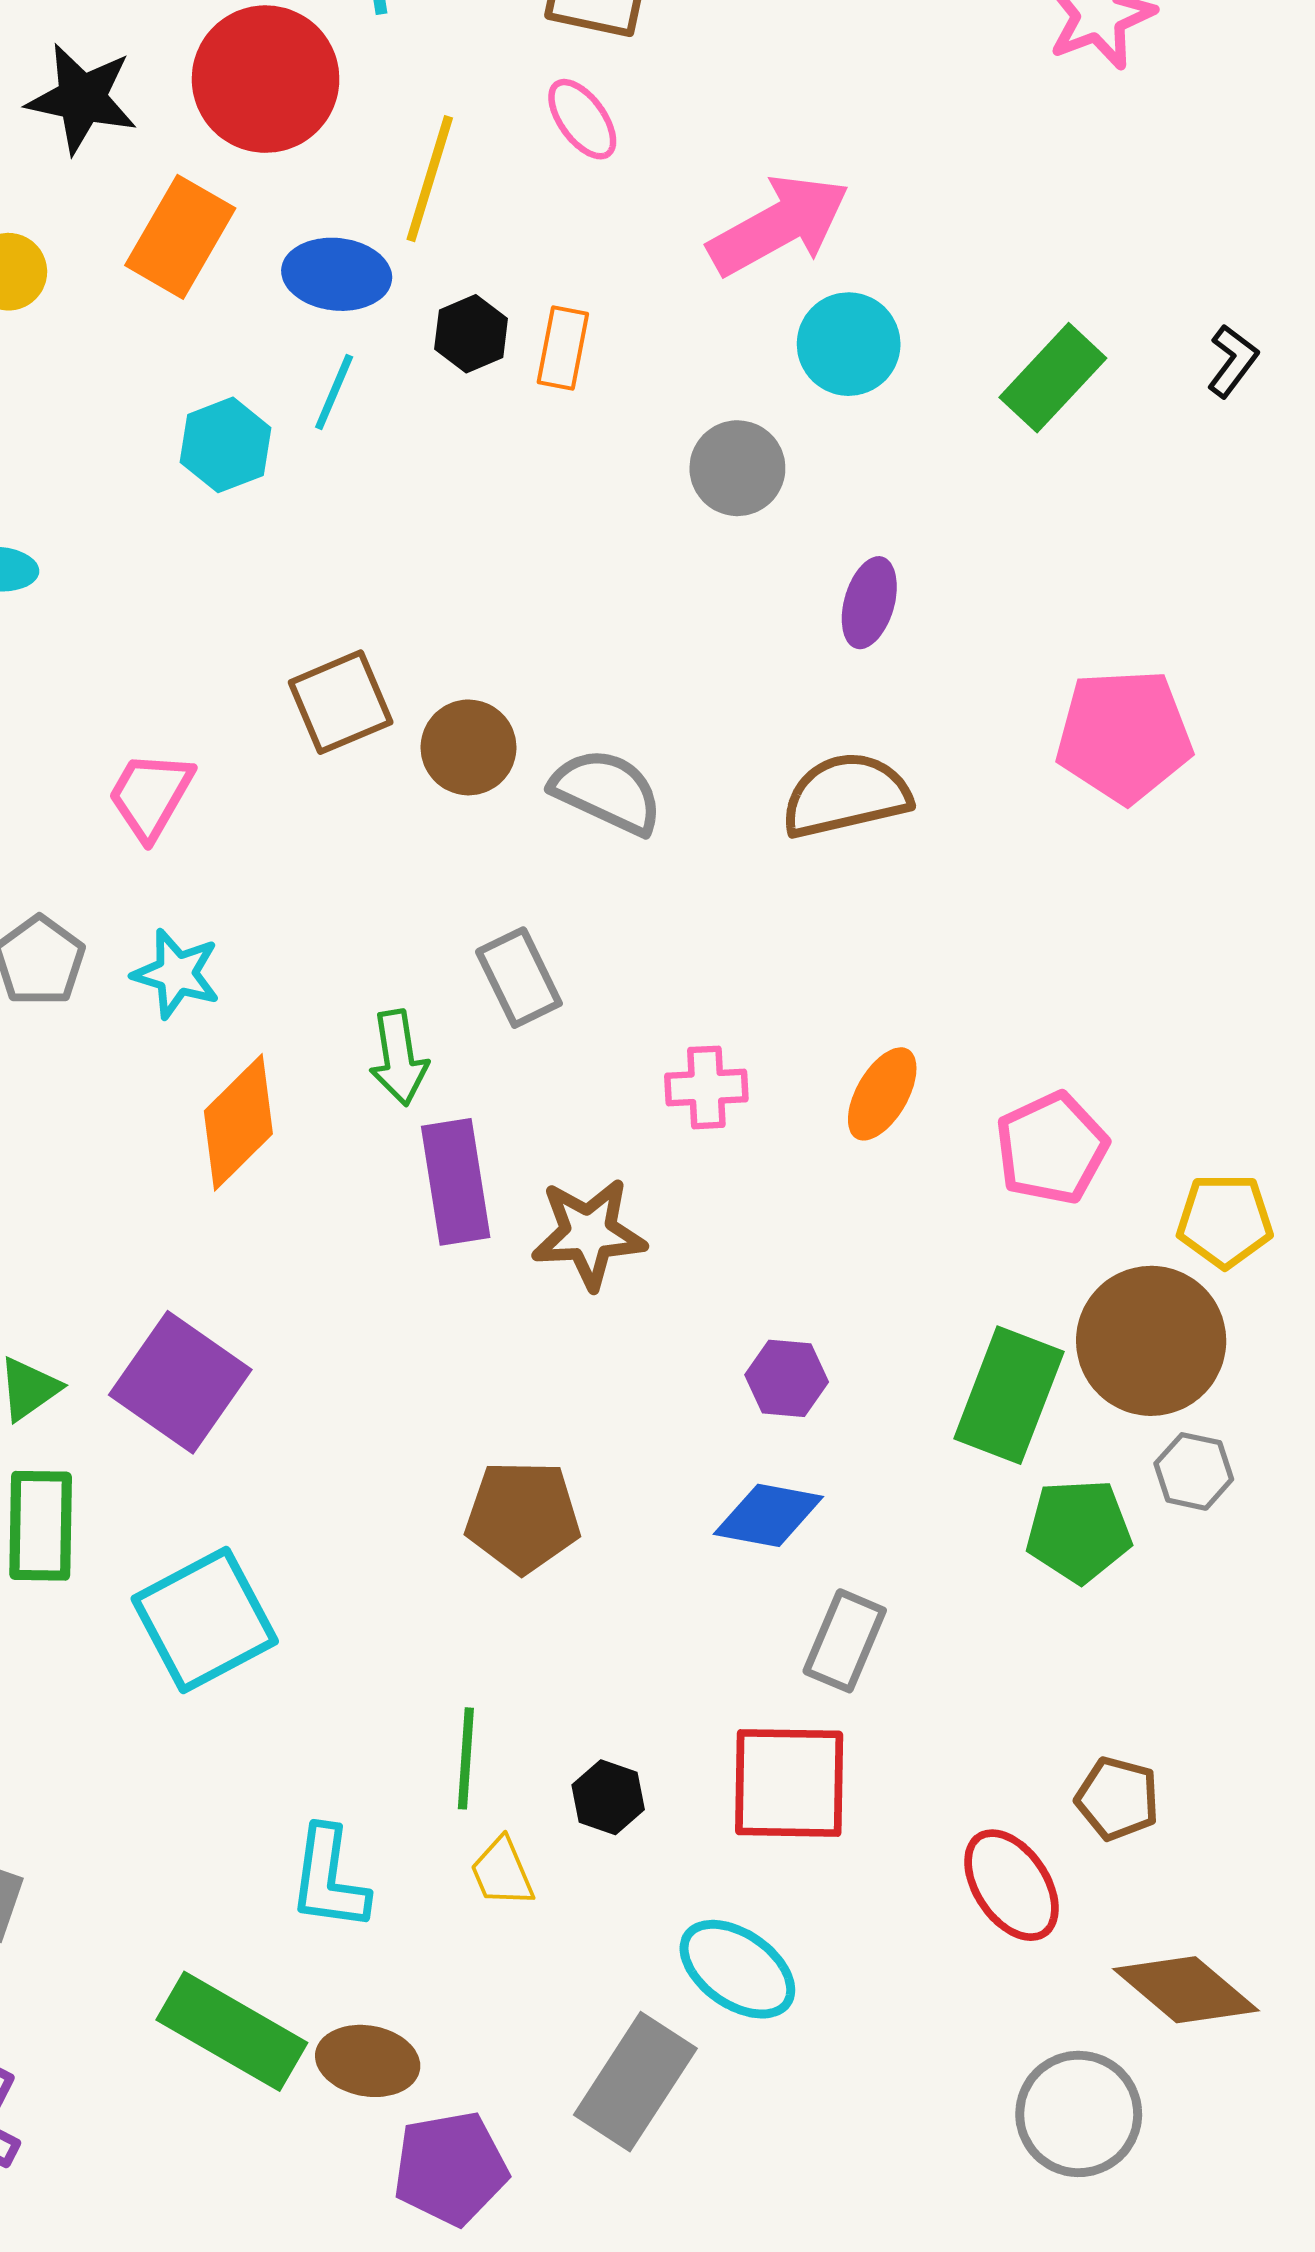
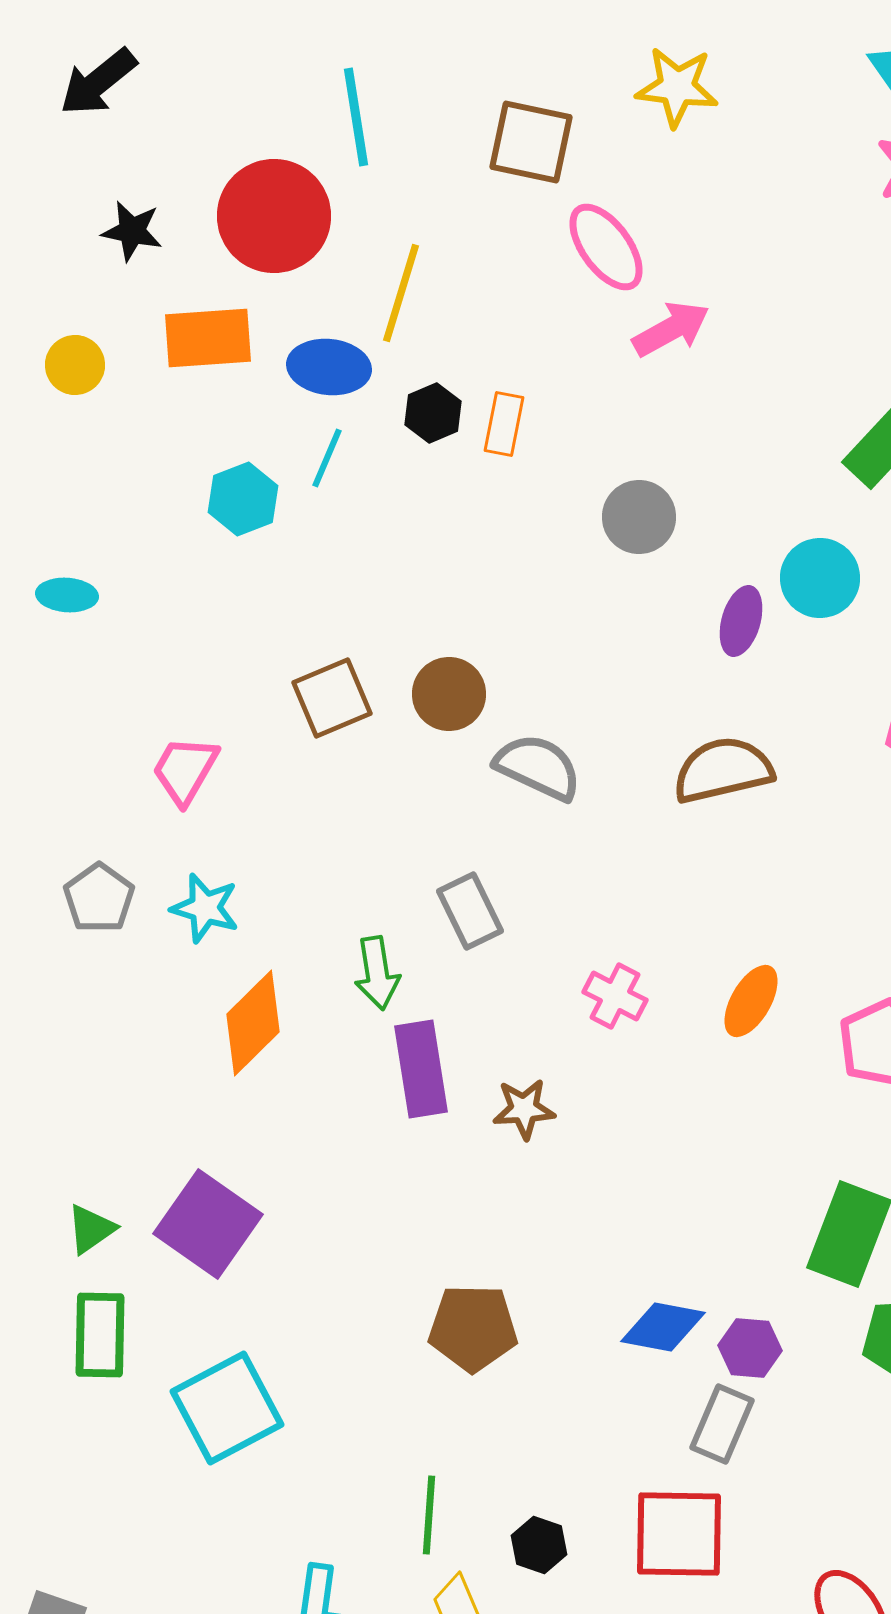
black star: (82, 98) -> (132, 231), size x0.7
pink ellipse: (582, 119) -> (606, 247), moved, size x1.4
pink arrow: (779, 225) -> (671, 329), size x0.7
orange rectangle: (180, 237) -> (208, 338), turned 56
cyan circle: (849, 344) -> (820, 578), moved
brown circle: (469, 747) -> (449, 694), moved
pink cross: (706, 1087) -> (615, 996), turned 30
brown star: (589, 1234) -> (524, 1109), size x0.7
purple hexagon: (787, 1378) -> (750, 1348), moved

